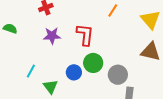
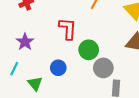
purple star: (52, 36) -> (25, 42), moved, turned -30
green circle: (93, 63) -> (89, 50), moved

